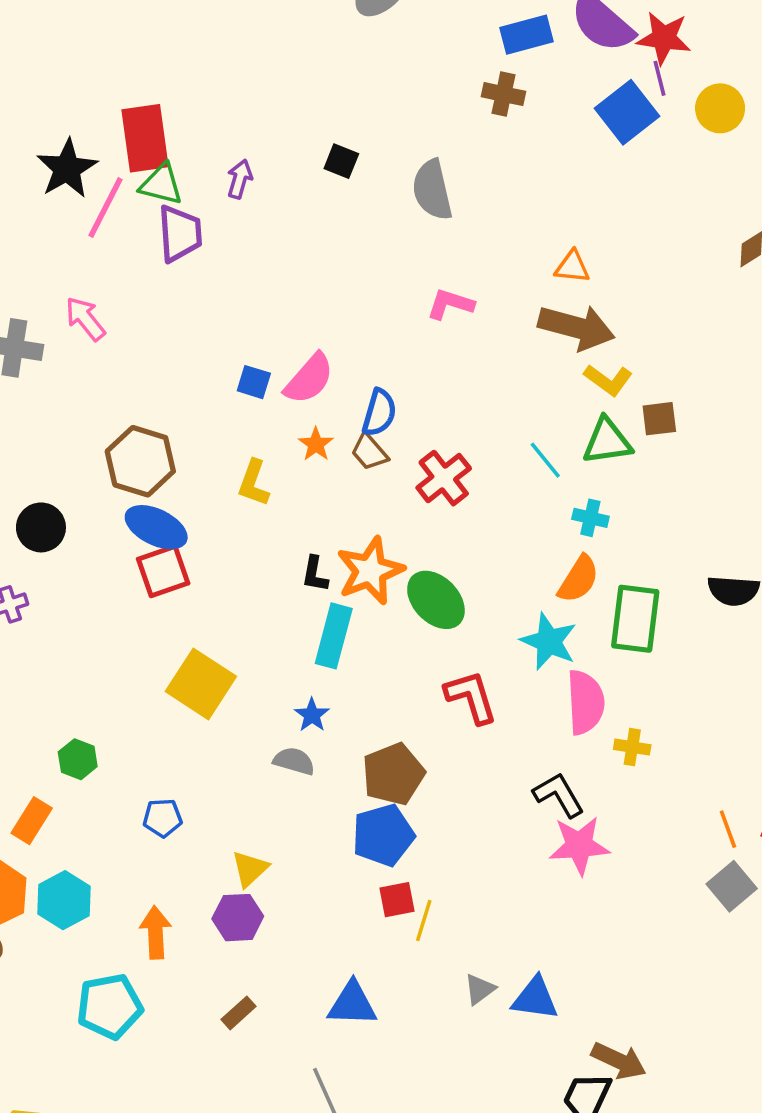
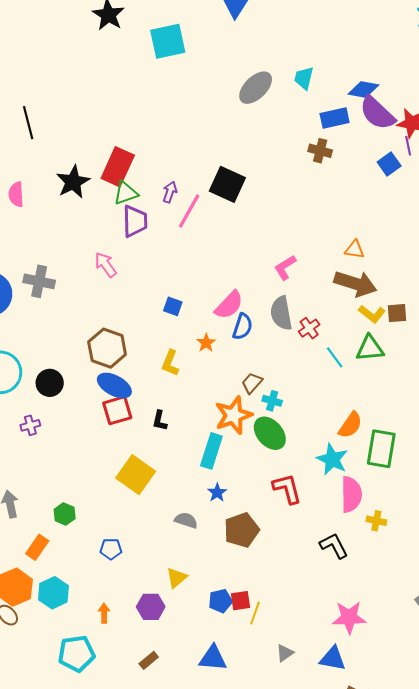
blue square: (627, 112) -> (389, 164), size x0.7
red rectangle: (145, 138) -> (118, 167), turned 30
black square: (341, 161) -> (227, 184), size x1.8
green triangle: (161, 184) -> (126, 193), turned -36
gray semicircle: (432, 190) -> (281, 313), moved
pink line: (106, 207) -> (189, 211), moved
pink L-shape: (450, 304) -> (285, 267), turned -52
pink arrow: (85, 319) -> (106, 265), moved
pink semicircle: (309, 379) -> (229, 305), moved
brown square: (659, 419) -> (397, 313), moved
brown trapezoid: (369, 452) -> (252, 383), moved, turned 80
red cross: (444, 478) -> (309, 328), moved, size x0.7
cyan cross: (590, 518) -> (272, 401), moved
black L-shape: (315, 574) -> (160, 421), moved
blue star: (312, 715) -> (217, 493), moved
blue pentagon: (383, 835) -> (220, 601), moved, size x0.7
pink star: (579, 846) -> (349, 617), moved
yellow triangle: (250, 869) -> (177, 578), moved
orange arrow: (156, 932) -> (104, 613), size x0.7
blue triangle: (535, 998) -> (333, 659), moved

